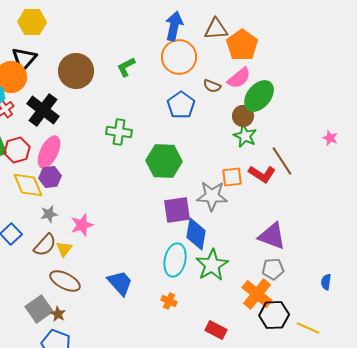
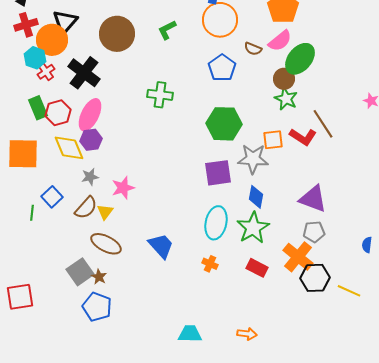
green hexagon: (164, 161) -> (224, 124), moved
blue diamond: (196, 234) -> (256, 197), moved, size x0.7
red rectangle: (216, 330) -> (257, 268), moved

